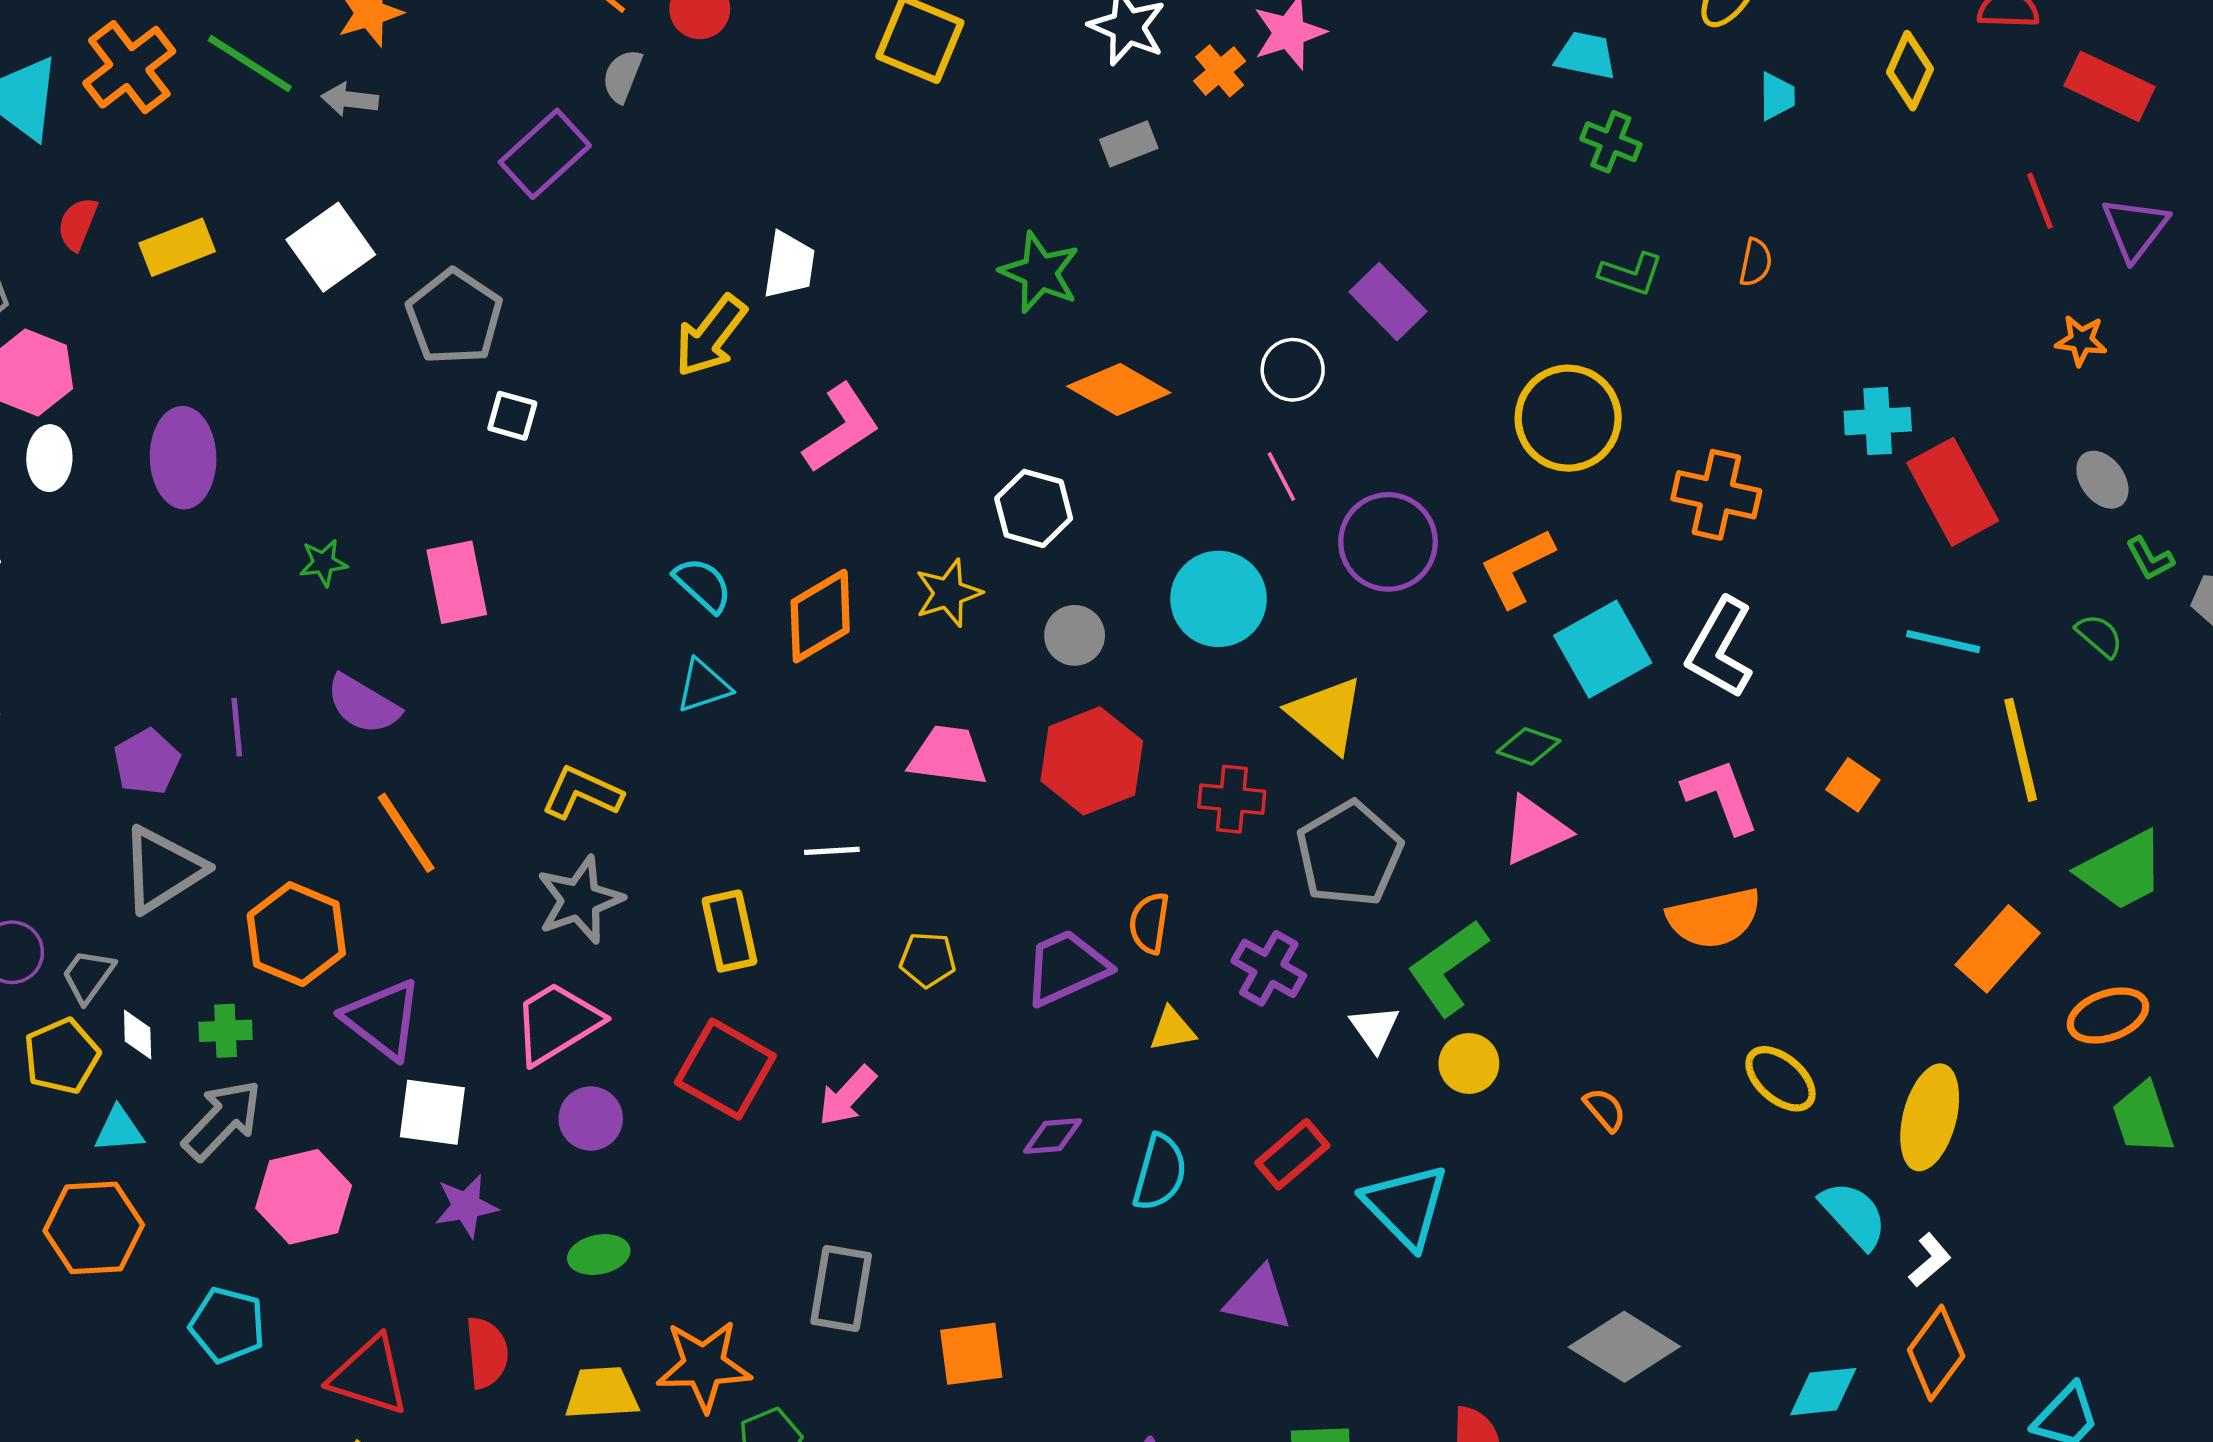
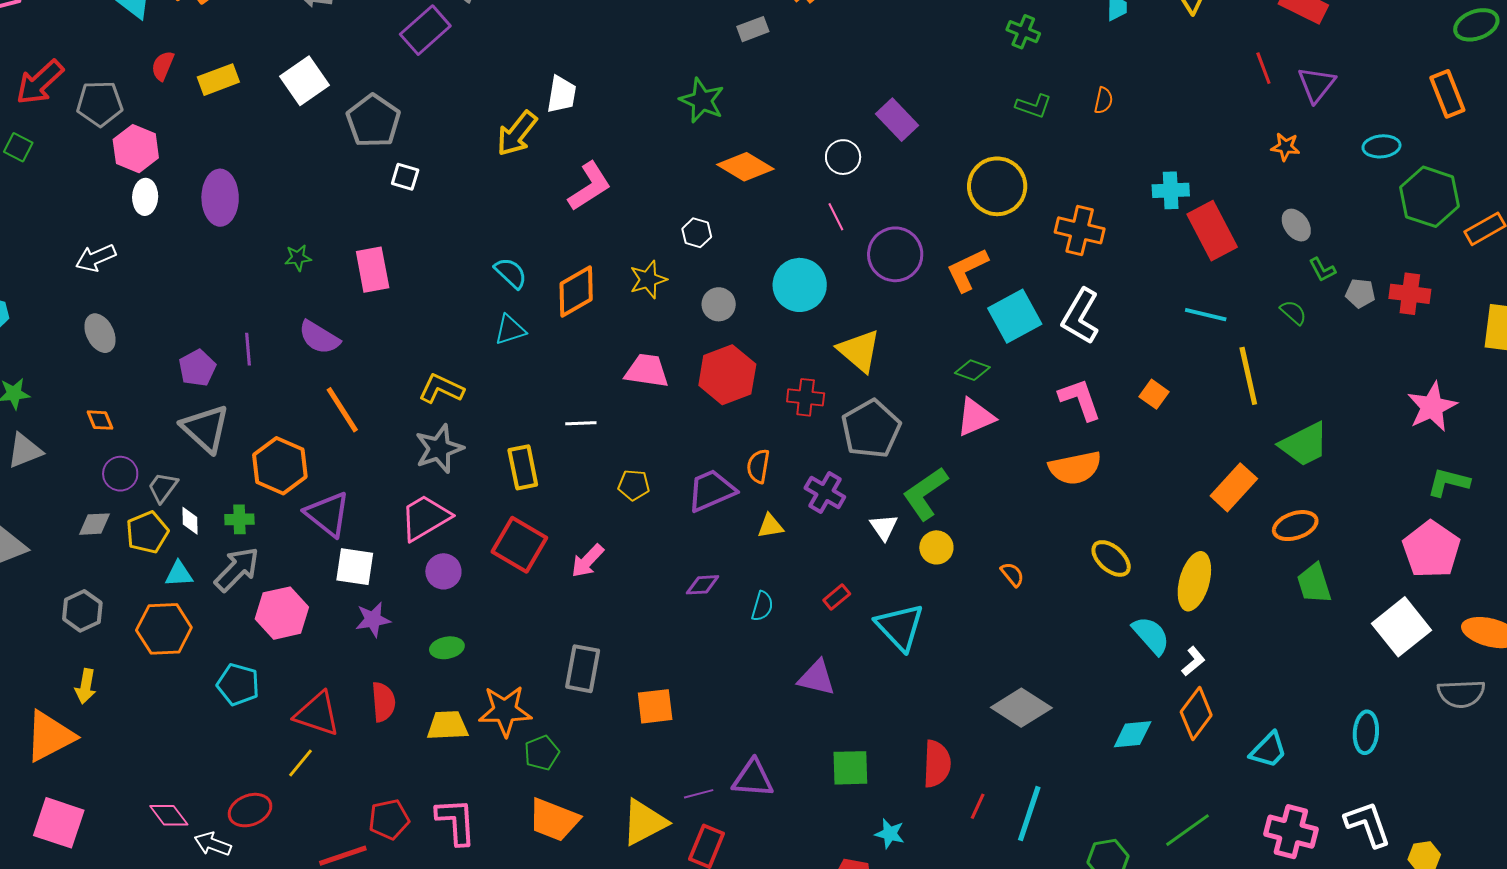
white hexagon: (1034, 508) -> (697, 233), size x0.7
gray triangle: (163, 869) -> (205, 428), turned -46
red rectangle: (1292, 1154) -> (837, 597), size x0.7
cyan semicircle: (1160, 1172) -> (762, 606), size x0.7

